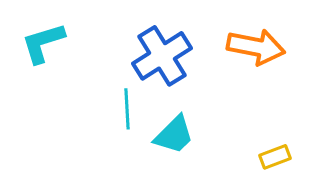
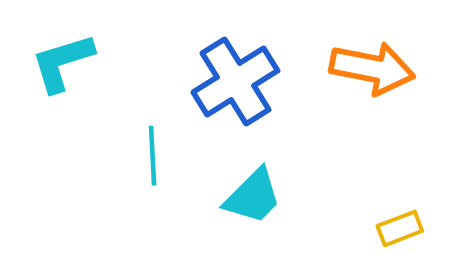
cyan line: (127, 109) -> (153, 156), moved

